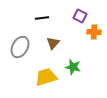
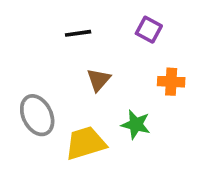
orange cross: (94, 32) -> (171, 82), moved
gray ellipse: (20, 47) -> (37, 115), moved, turned -55

